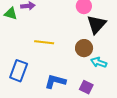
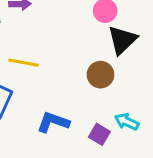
yellow line: (44, 42) -> (23, 63), moved
cyan arrow: (99, 62) -> (127, 122), moved

